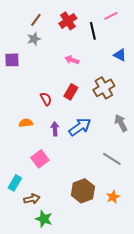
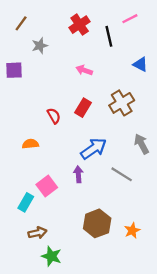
brown line: (36, 20) -> (21, 23), moved
purple arrow: (55, 129) -> (78, 174), moved
gray line: (112, 159) -> (122, 174), moved
cyan rectangle: (15, 183) -> (26, 202), moved

